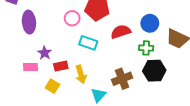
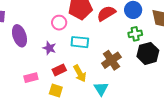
red semicircle: (121, 32) -> (106, 13), moved
purple star: (44, 53) -> (49, 48), moved
brown cross: (122, 79) -> (111, 60), moved

